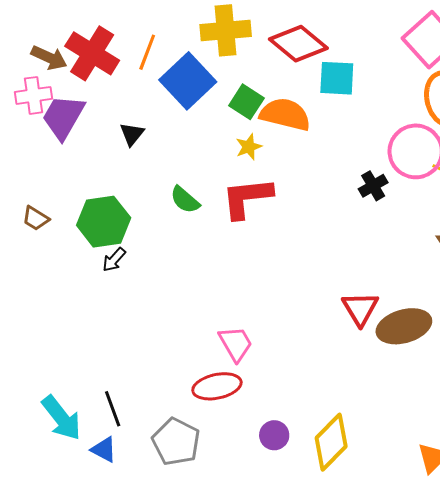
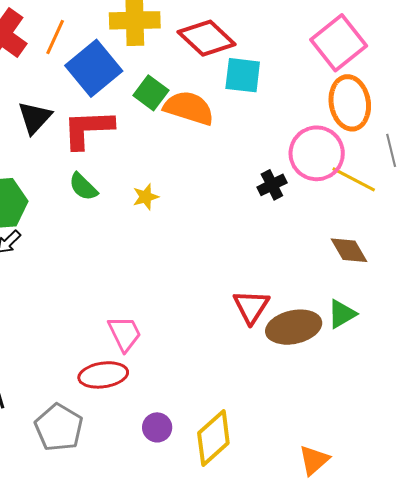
black triangle: (132, 134) -> (35, 118), size x1.4
yellow star: (249, 147) -> (146, 197), moved
red L-shape: (247, 198) -> (88, 129), moved

